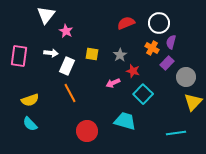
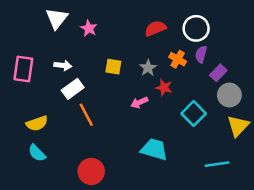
pink star: (66, 31) -> (89, 28), moved
purple semicircle: (171, 42) -> (201, 54), moved
orange cross: (152, 48) -> (178, 59), moved
purple rectangle: (167, 63) -> (218, 73), moved
white rectangle: (67, 66) -> (73, 89), moved, turned 30
cyan square: (143, 94) -> (194, 114), moved
red circle: (87, 131) -> (91, 171), moved

